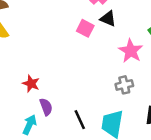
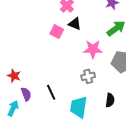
pink star: (131, 51) -> (93, 49), turned -30
black line: (80, 120) -> (51, 92), moved

